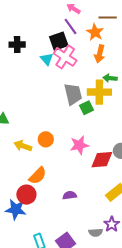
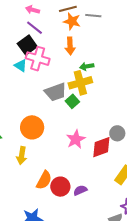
orange star: (95, 32) -> (72, 21), moved
gray trapezoid: (73, 94) -> (56, 92), turned 100
orange circle: (46, 139) -> (32, 127), moved, size x1.5
yellow arrow: (23, 146) -> (22, 156), turned -84
red circle: (26, 195) -> (60, 187), moved

